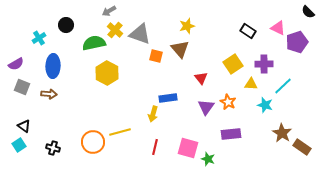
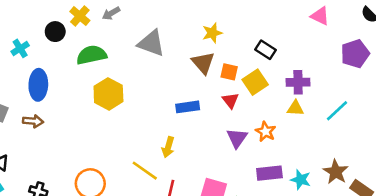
pink triangle: (278, 28) -> (320, 16), moved
yellow cross: (115, 30) -> (80, 16), moved
black rectangle: (248, 31) -> (266, 50), moved
orange square: (156, 56) -> (229, 72), moved
yellow square: (233, 64) -> (255, 82), moved
purple cross: (264, 64) -> (298, 82), moved
blue rectangle: (168, 98) -> (188, 107), moved
cyan star: (265, 105) -> (301, 180), moved
yellow line: (120, 132) -> (145, 171), moved, turned 50

